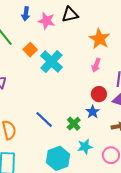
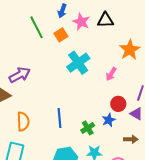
orange square: (30, 50) -> (61, 35), moved
pink arrow: (96, 65) -> (111, 74), moved
blue line: (44, 120) -> (60, 118), turned 30

